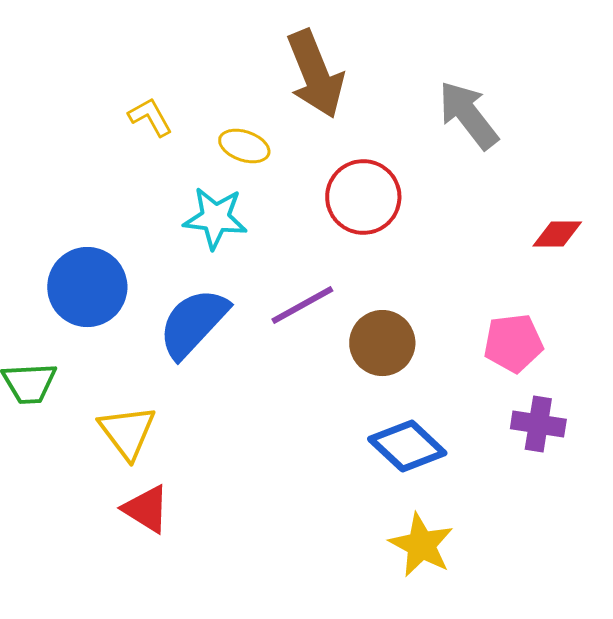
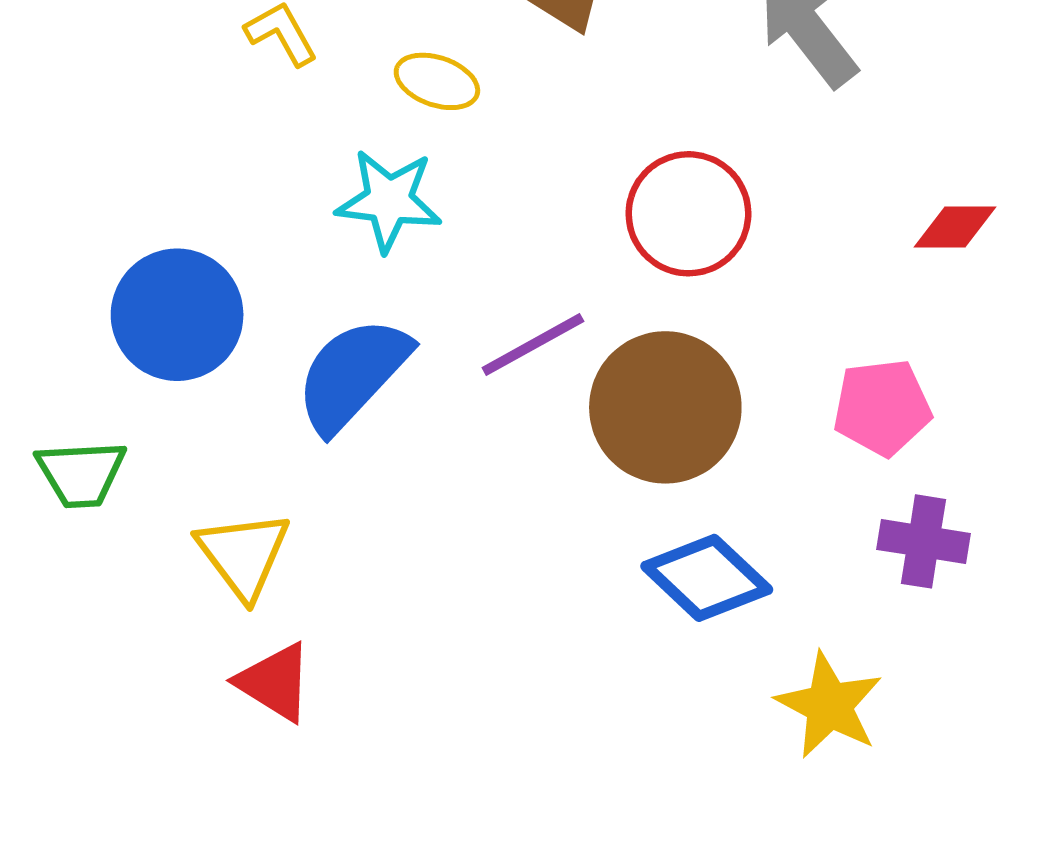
red circle: (363, 197) -> (688, 214), moved
brown circle: (382, 343) -> (665, 407), size x1.4
yellow star: (421, 545) -> (829, 705), moved

